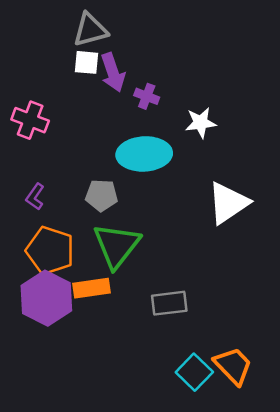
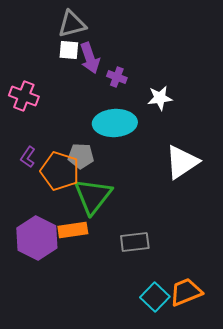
orange pentagon: (50, 251) -> (60, 171), moved
orange trapezoid: (233, 366) -> (186, 292), turned -68

